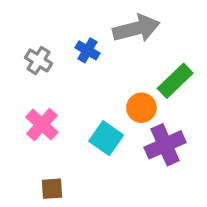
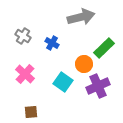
blue cross: (87, 50) -> (52, 43), moved

